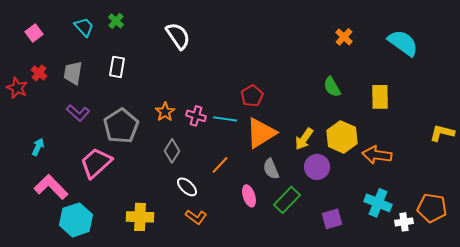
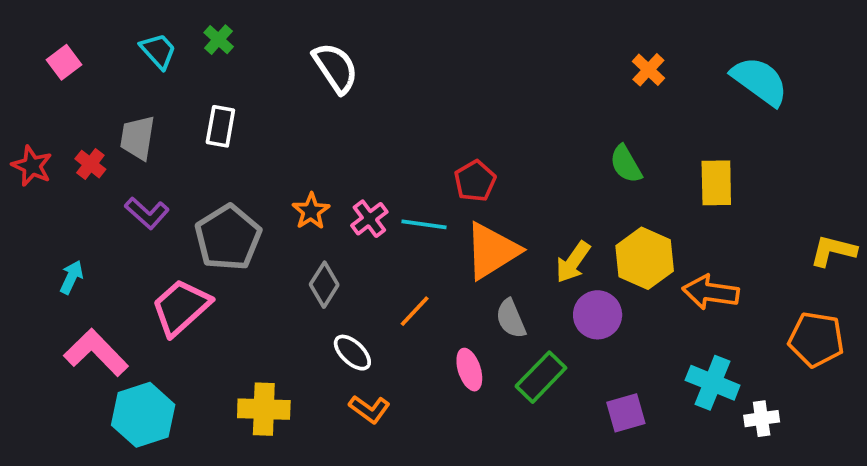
red cross: (39, 73) -> (90, 164), moved
pink cross: (196, 116) -> (369, 219), turned 36
orange pentagon: (432, 208) -> (816, 339), moved

